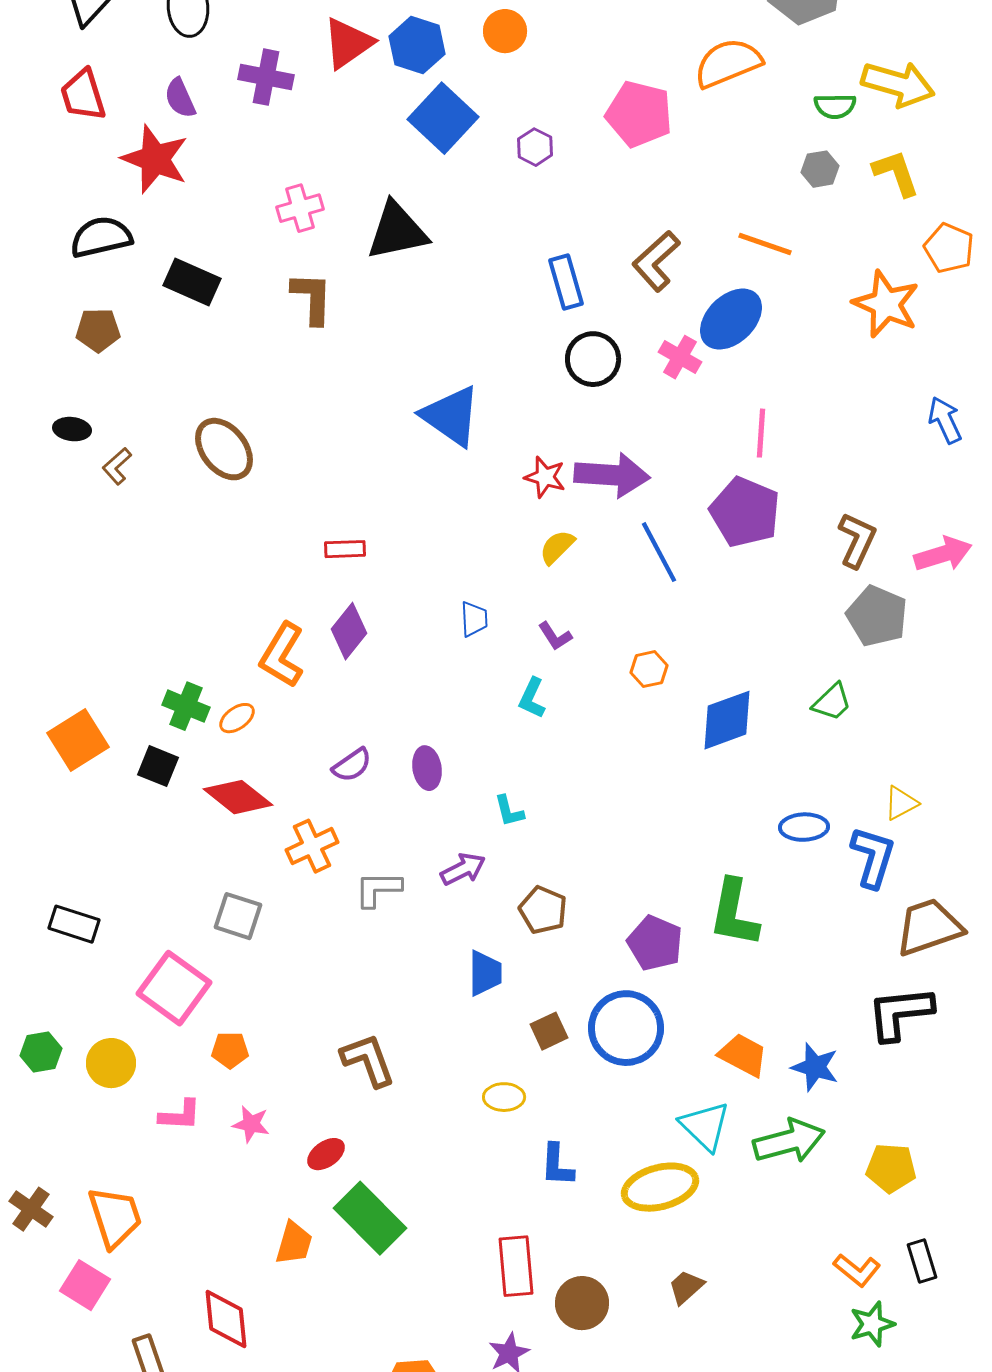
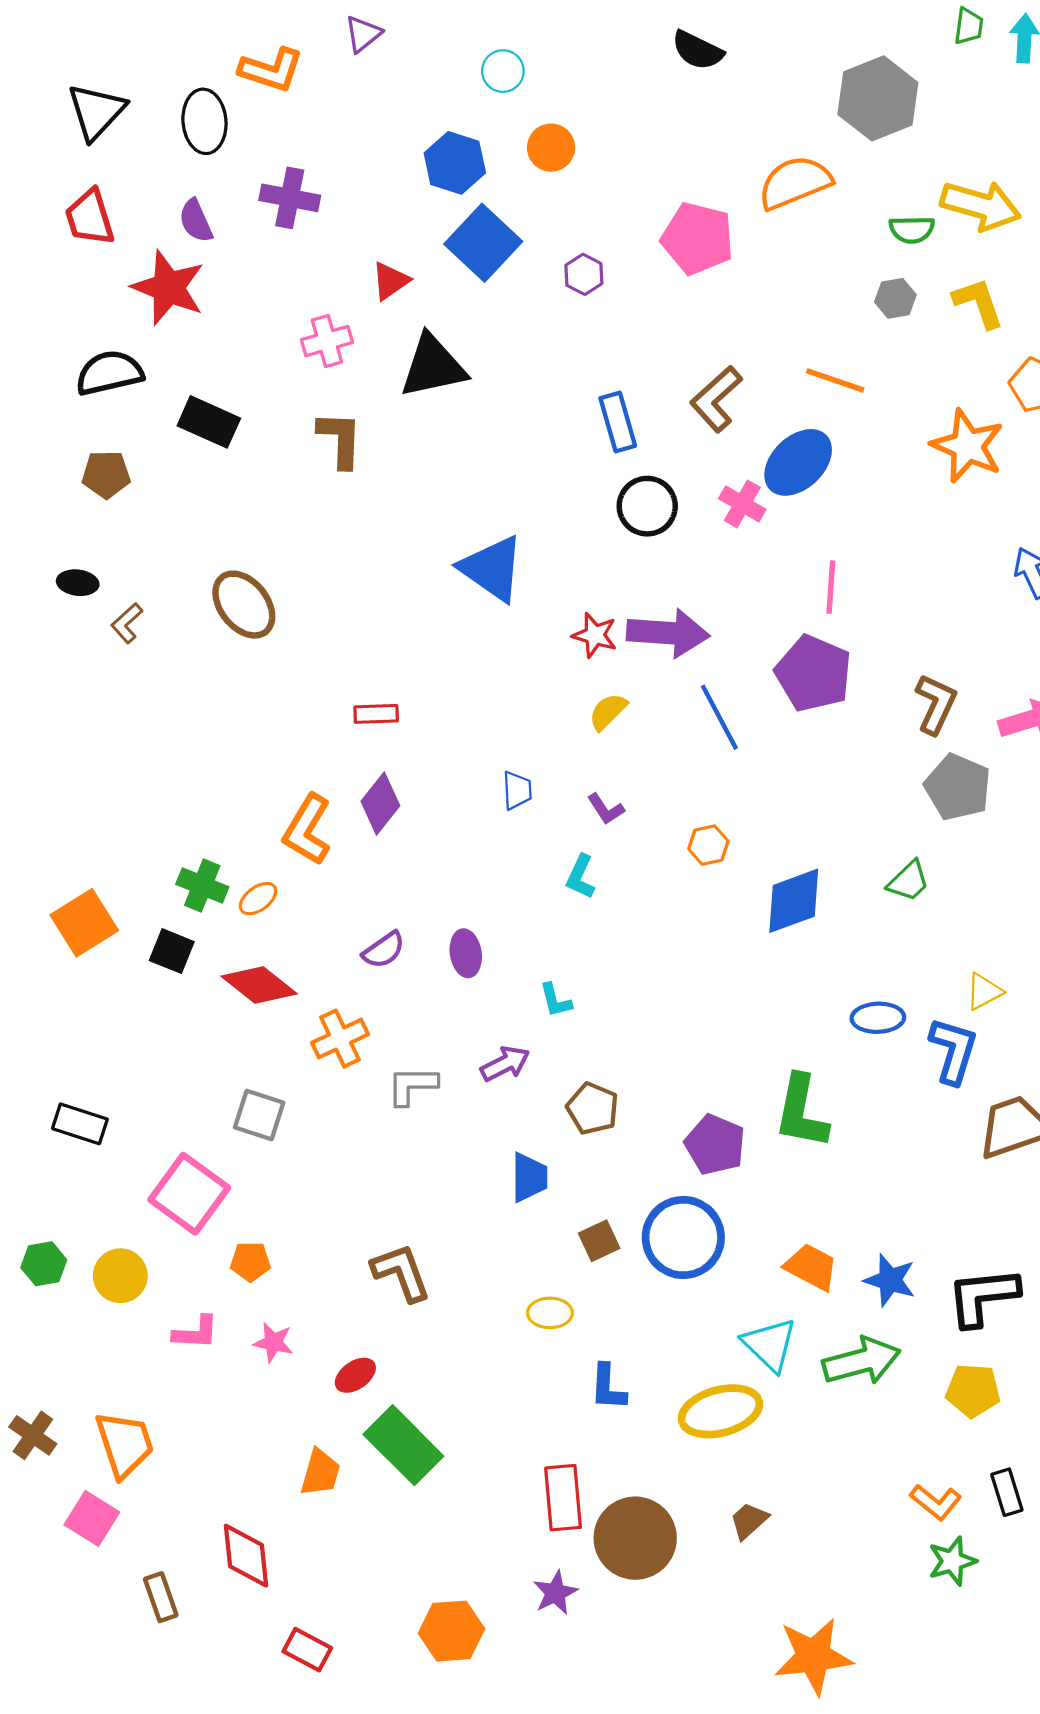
red triangle: (348, 43) -> (390, 281), moved, size x0.7
black L-shape: (900, 1013) -> (983, 1297), moved
brown circle: (582, 1303) -> (635, 1538), size x1.4

